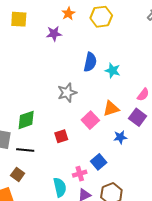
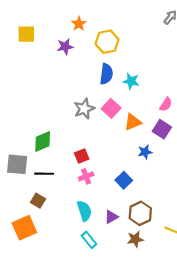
yellow hexagon: (101, 17) -> (107, 42), moved
pink square: (90, 120) -> (111, 108), moved
pink cross: (80, 174) -> (86, 176), moved

